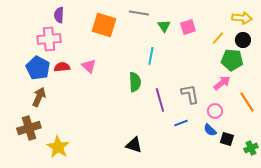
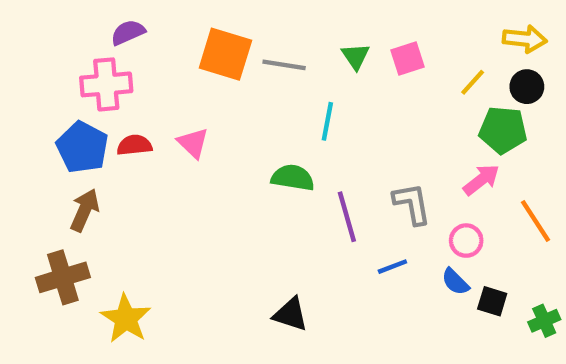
gray line: (139, 13) -> (284, 65), moved
purple semicircle: (59, 15) -> (128, 32), turned 63
green semicircle: (135, 82) -> (293, 178), turned -78

